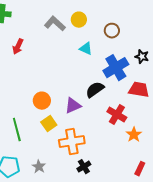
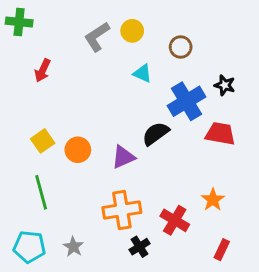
gray L-shape: (55, 24) -> (97, 37), turned -75
red cross: (117, 115) -> (175, 220), moved
yellow square: (49, 124) -> (43, 141), moved

